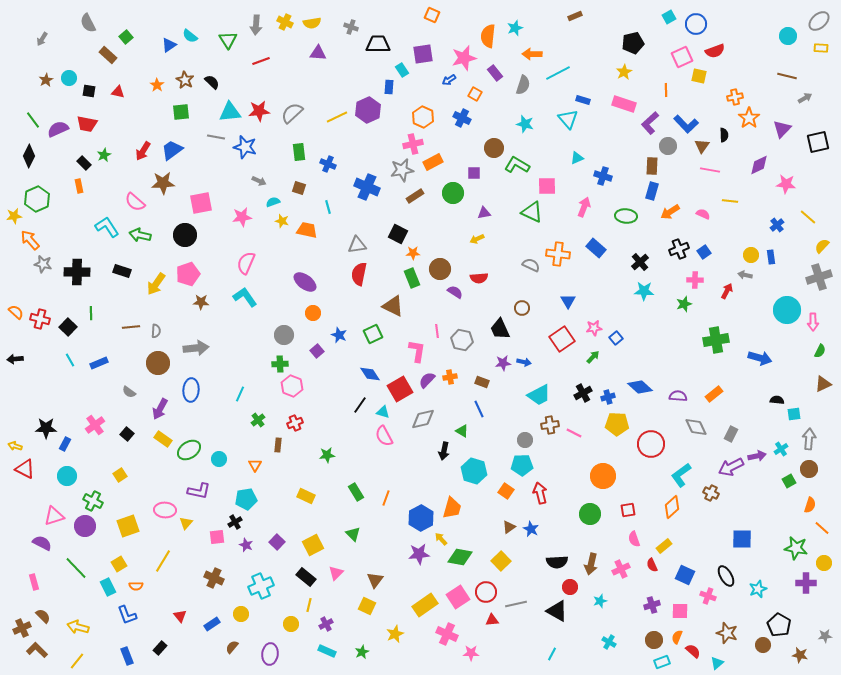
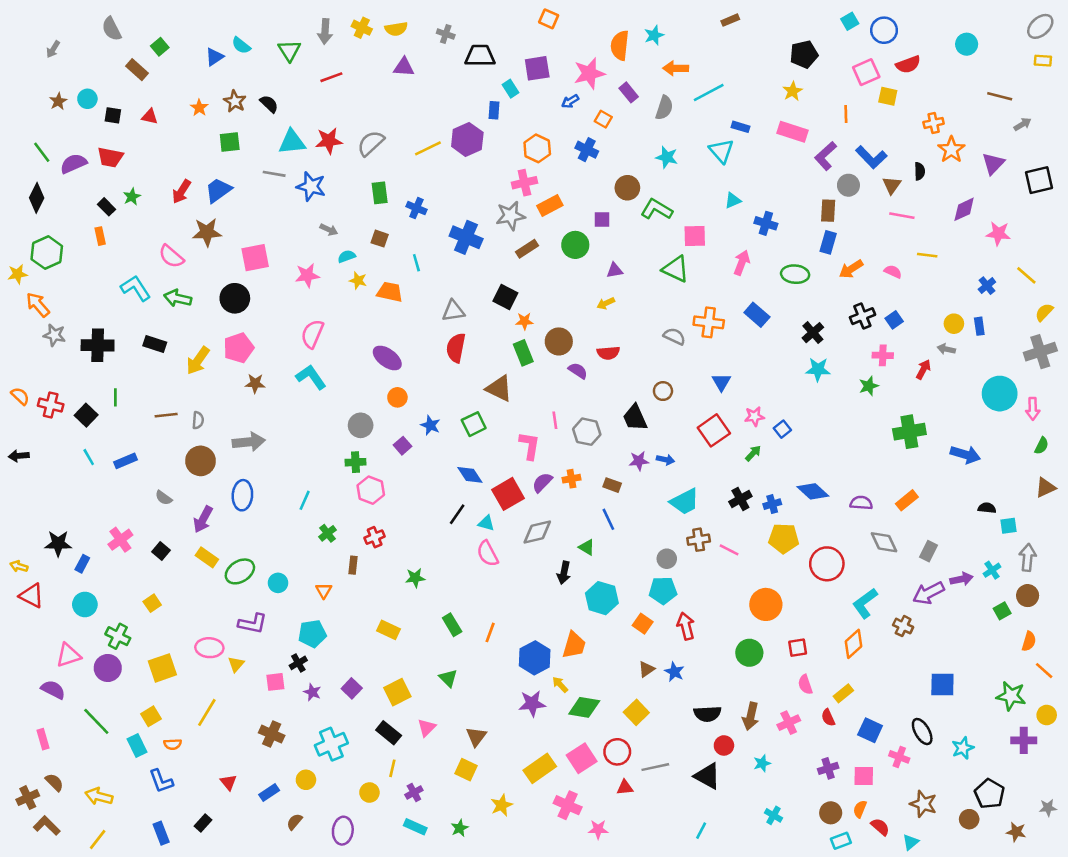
cyan circle: (788, 36) -> (967, 44), moved

